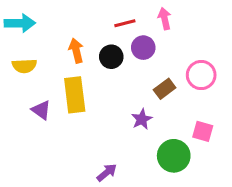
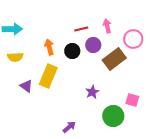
pink circle: (201, 75) -> (133, 39), moved
brown rectangle: (165, 89) -> (114, 59), moved, size x1.6
yellow rectangle: (75, 95) -> (48, 76), turned 30

